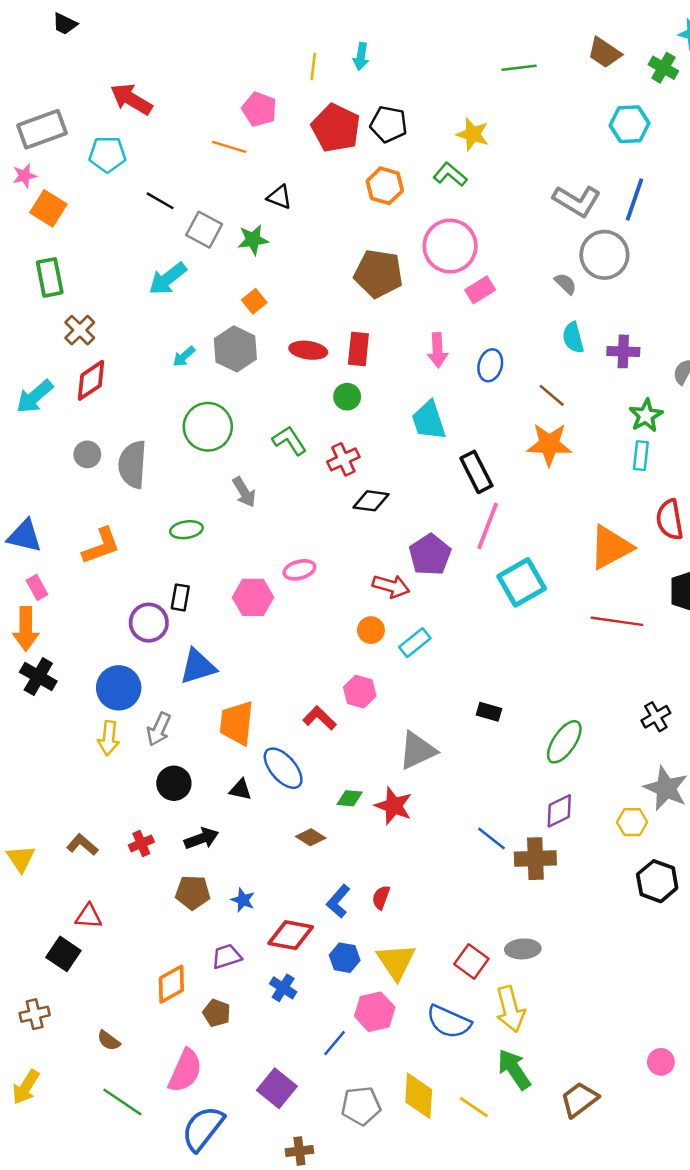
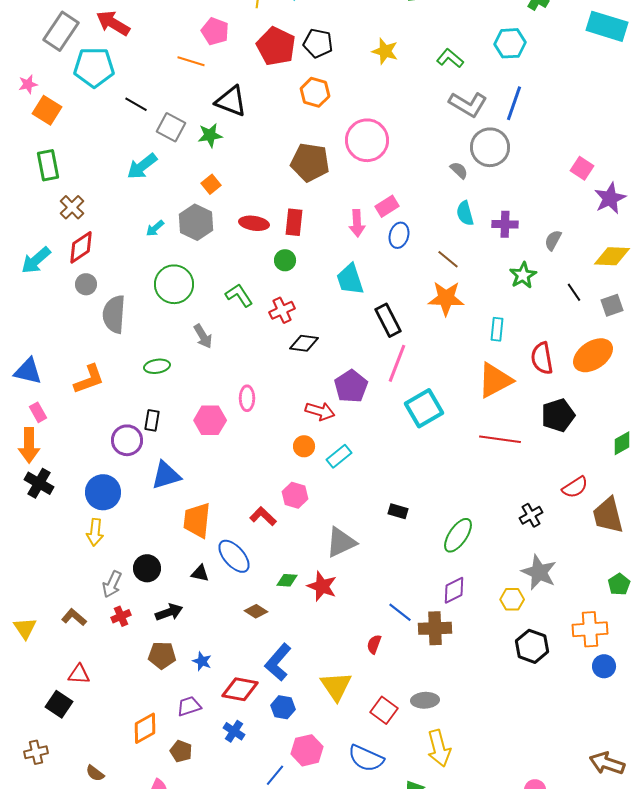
gray rectangle: (42, 129) -> (61, 31), moved, turned -36
cyan pentagon: (107, 154) -> (94, 67), size x1.4
green L-shape: (450, 174) -> (450, 58), moved
black triangle: (279, 197) -> (231, 101), size x1.6
pink rectangle: (480, 290) -> (387, 206), moved
gray circle: (87, 454) -> (86, 284), moved
cyan rectangle: (641, 456) -> (497, 329), moved
pink ellipse: (299, 570) -> (247, 398), turned -75
gray arrow: (159, 729) -> (112, 584), moved
red semicircle: (381, 897) -> (374, 644), moved
blue L-shape: (338, 901) -> (278, 662), size x1.4
yellow triangle: (396, 961) -> (336, 686), moved
yellow arrow: (510, 1009) -> (439, 748), moved

